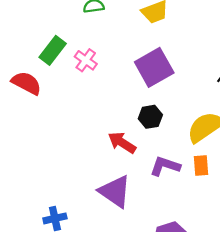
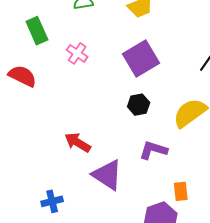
green rectangle: (53, 50) -> (37, 31), moved, turned -60
red arrow: (122, 143) -> (78, 142), moved
orange rectangle: (201, 166) -> (181, 191), moved

